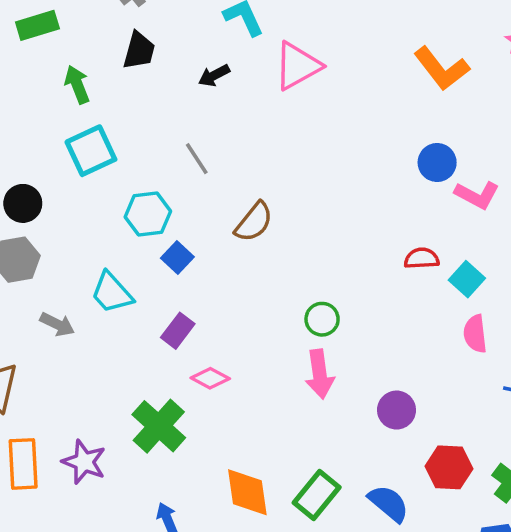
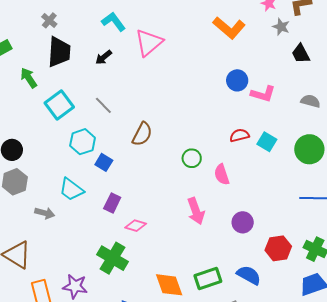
black trapezoid: (139, 51) -> (59, 52), size x1.4
cyan square: (91, 151) -> (59, 105), moved
green circle: (322, 319) -> (192, 158), moved
pink semicircle: (475, 334) -> (222, 174), moved
green rectangle: (317, 495) -> (208, 279), turned 44

